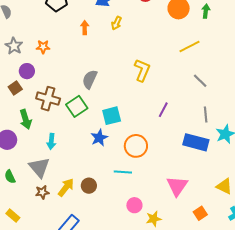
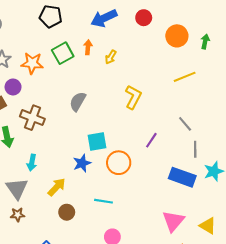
yellow arrow: (116, 23) -> (111, 57), moved
orange arrow: (85, 28) -> (88, 47), moved
orange star: (43, 47) -> (32, 63), size x1.5
gray line: (200, 81) -> (185, 124), moved
green square: (77, 106) -> (63, 53), moved
orange circle: (136, 146) -> (119, 163), moved
pink triangle: (177, 186) -> (173, 221), moved
yellow arrow: (66, 187) -> (57, 187), moved

